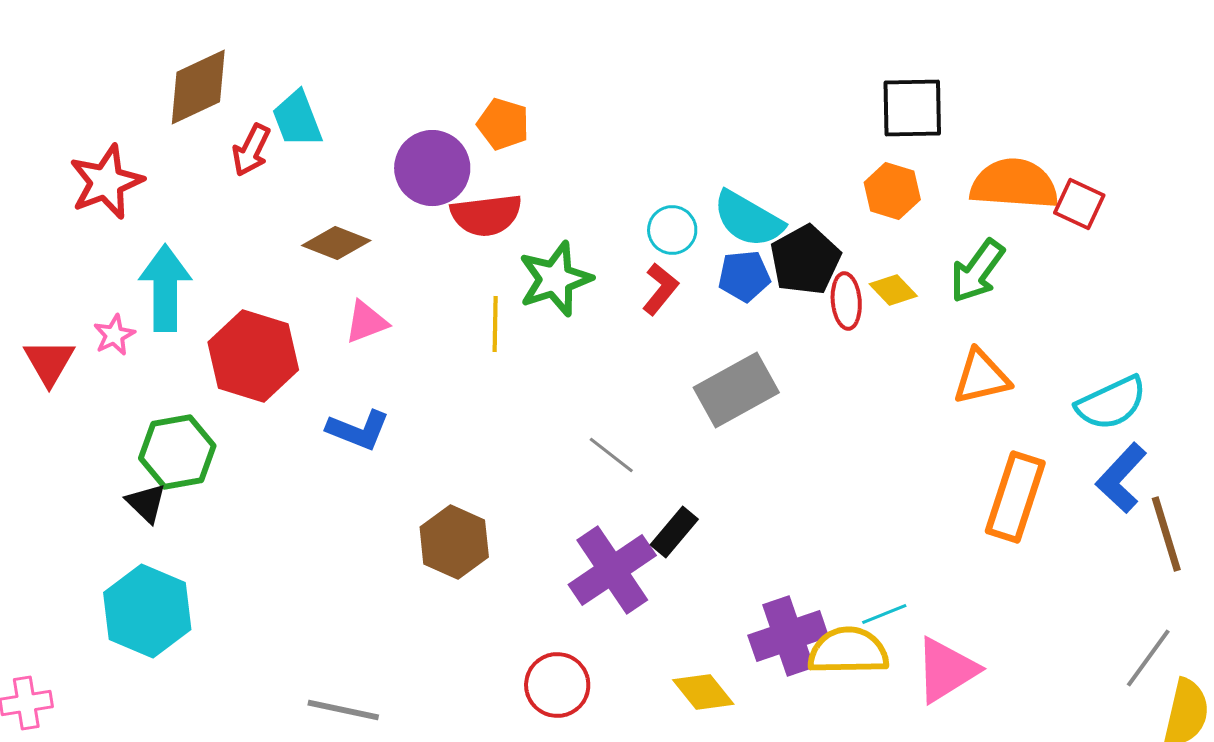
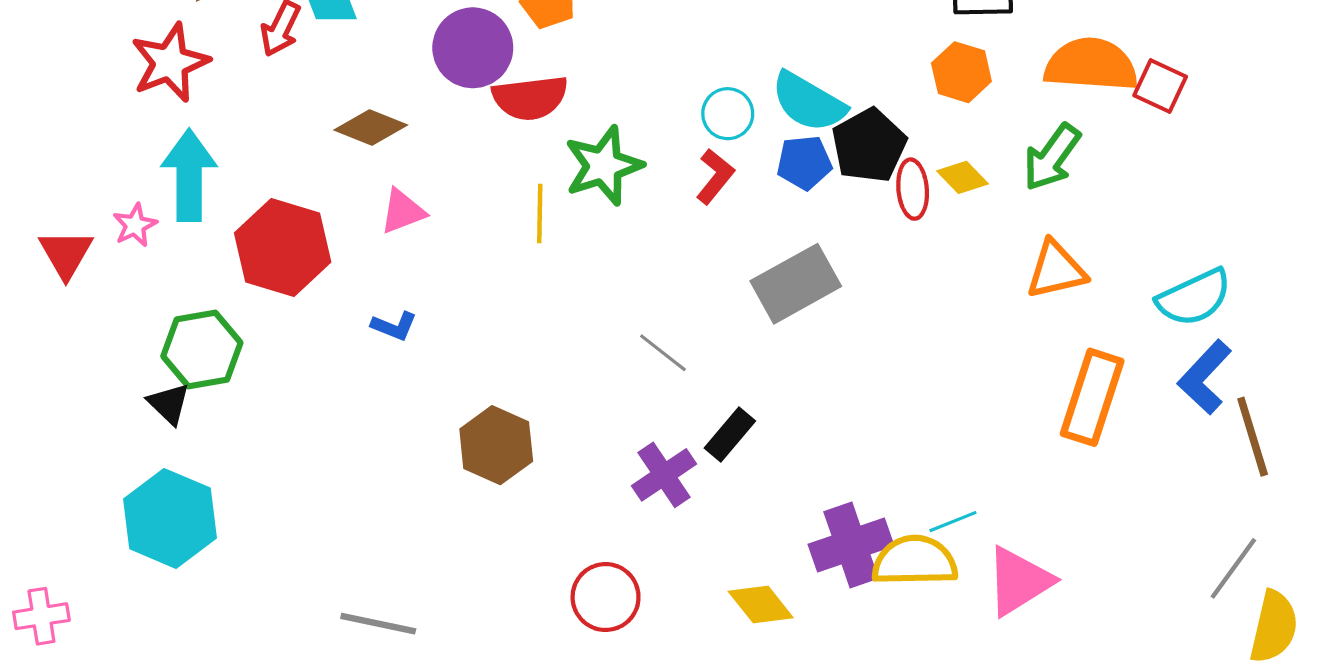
red star: (106, 182) -> (170, 63), moved
blue L-shape: (358, 430) -> (394, 326), size x0.7
purple cross: (612, 570) -> (664, 475), size x0.7

